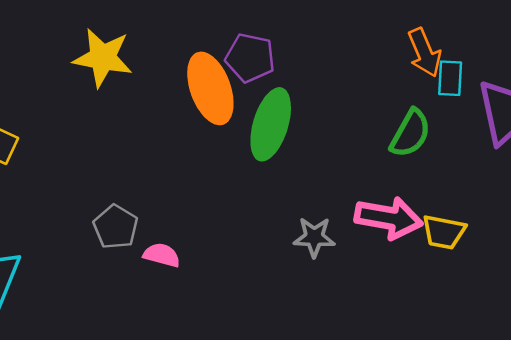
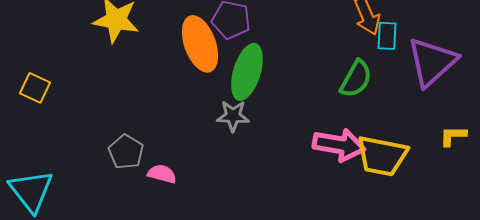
yellow trapezoid: (444, 232) -> (382, 156), size x1.5
gray star: (314, 237) -> (233, 116), moved

